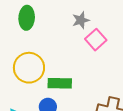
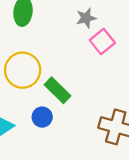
green rectangle: (60, 83) -> (58, 90), turned 40

